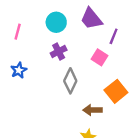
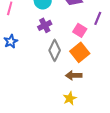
purple line: (114, 36) -> (98, 18), moved
orange square: (116, 91) -> (80, 52), moved

